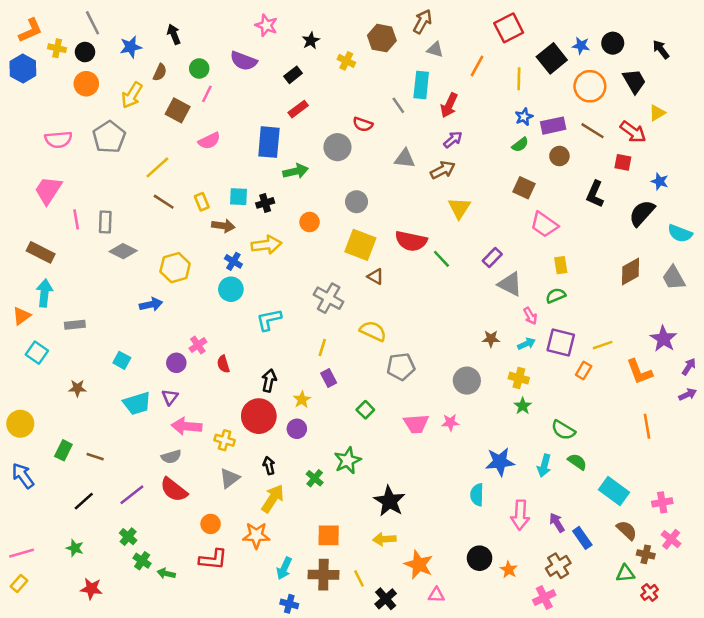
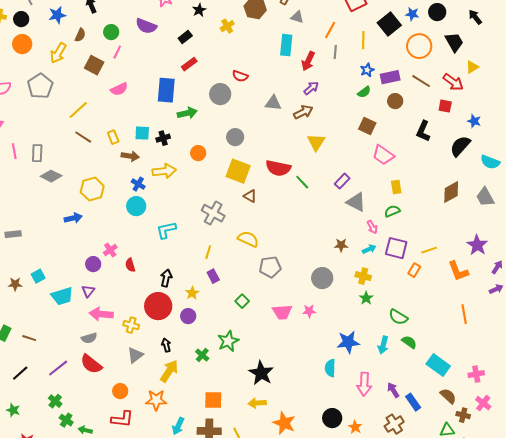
yellow cross: (346, 61) -> (227, 26), turned 32
gray line: (398, 105) -> (335, 52), moved, turned 40
cyan square: (122, 360) -> (38, 276), moved, turned 32

